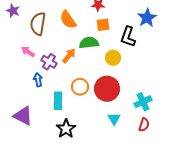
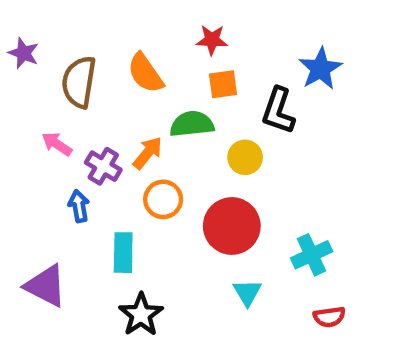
orange circle: (80, 87) -> (163, 199), moved
red semicircle: (144, 125) -> (329, 317), moved, turned 64

